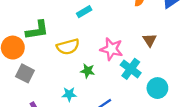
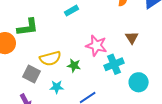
yellow semicircle: (68, 47) -> (50, 58), moved
cyan cross: (131, 69) -> (114, 64), turned 30
gray square: (25, 73) -> (31, 74), moved

